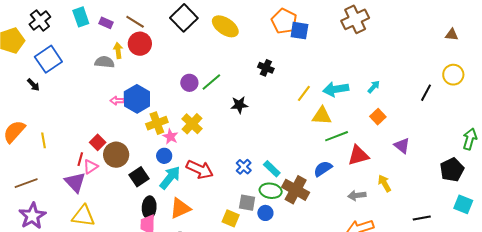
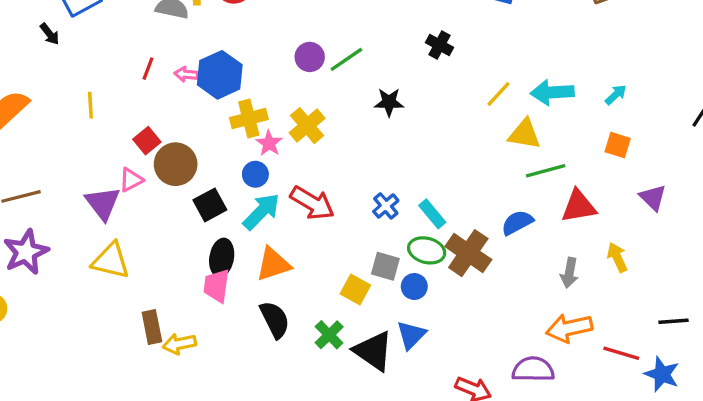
orange square: (378, 117) -> (618, 145), turned -35
yellow line: (44, 140) -> (90, 105), moved
red line: (80, 159) -> (148, 69), moved
gray arrow: (357, 195) -> (569, 273), turned -78

